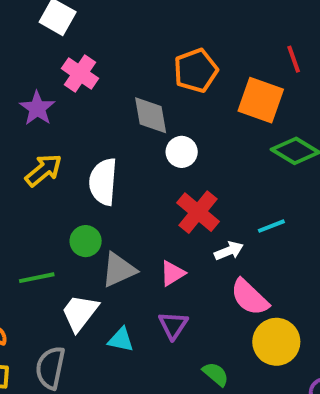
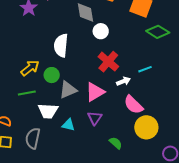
yellow arrow: (44, 170) -> (30, 68), moved
pink triangle: (172, 273) -> (95, 92), size x1.5
white trapezoid: (80, 313) -> (48, 111), turned -125

